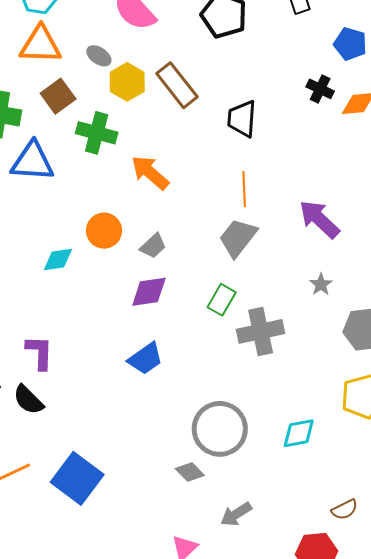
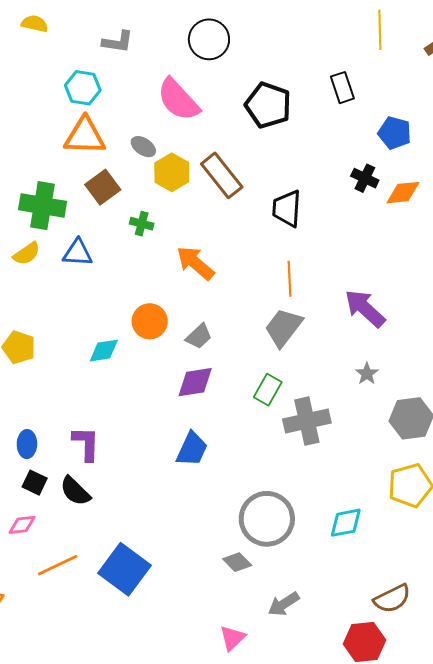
green cross: (97, 133) -> (142, 224), size x0.6
blue triangle: (33, 162) -> (78, 253), size x0.7
blue trapezoid: (145, 359) -> (192, 449), turned -30
brown semicircle: (345, 510) -> (392, 599), size x1.4

